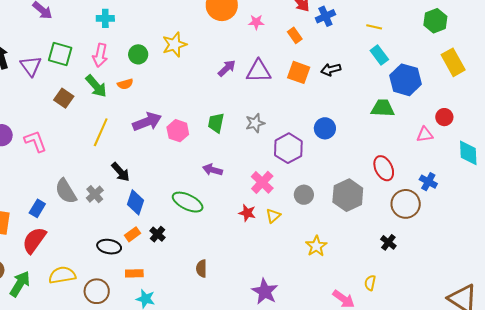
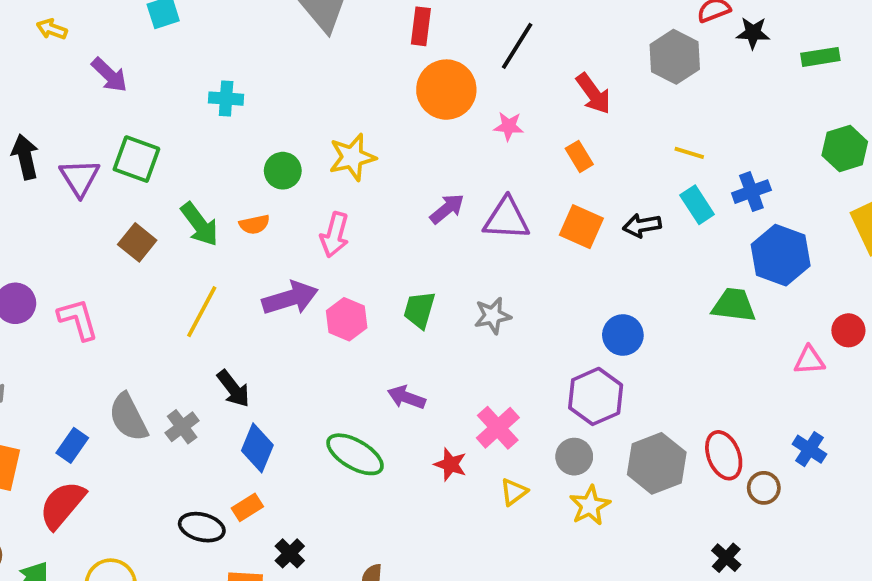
blue cross: (325, 16) -> (751, 192), moved
yellow line: (374, 27) -> (689, 153), moved
pink arrow: (100, 55) -> (335, 235), moved
cyan rectangle: (379, 55) -> (697, 205), moved
purple hexagon: (288, 148) -> (596, 396), moved
red ellipse: (384, 168) -> (724, 455), moved
brown circle: (406, 204) -> (764, 488), size x0.6
red star: (247, 213) -> (450, 464), moved
black cross: (158, 234) -> (290, 553), moved
yellow star: (316, 246) -> (590, 506), moved

